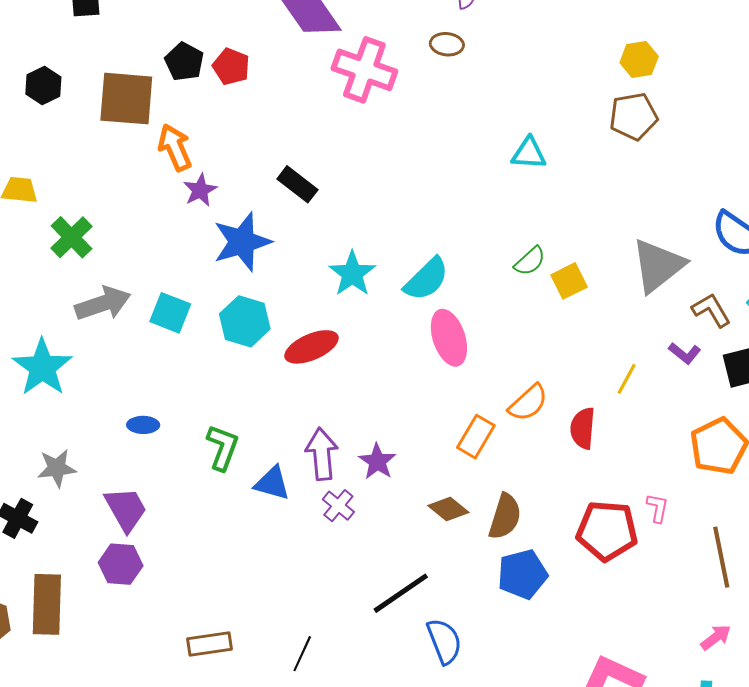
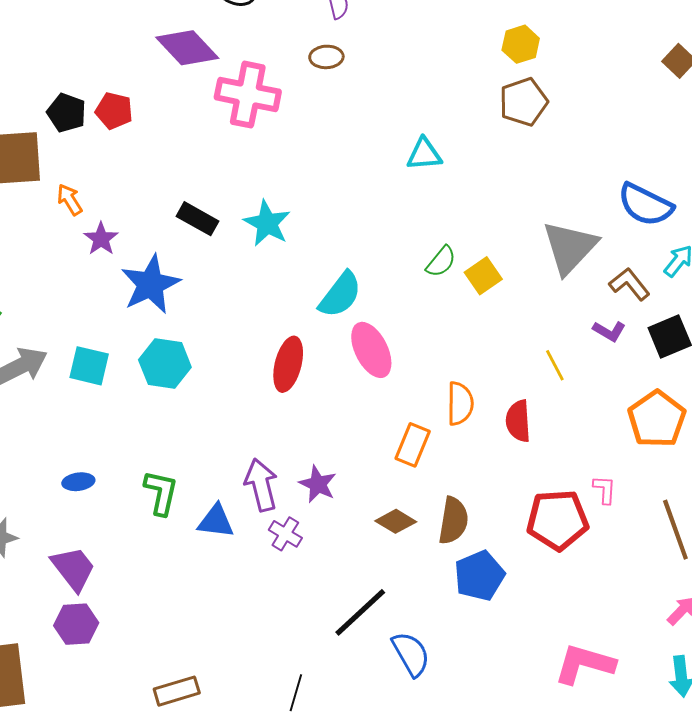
orange arrow: (175, 147) -> (70, 200), size x0.7
cyan star: (352, 274) -> (267, 223), moved
red ellipse: (312, 347) -> (288, 364), moved, turned -44
yellow line: (627, 379) -> (555, 365), turned -48
orange semicircle: (528, 403) -> (460, 403), turned -39
black line: (302, 654) -> (296, 693), moved

